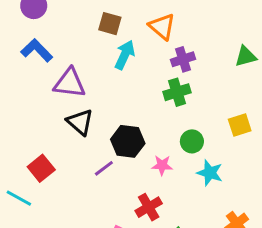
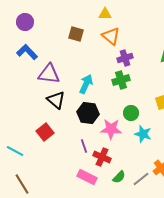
cyan arrow: (125, 55) -> (86, 84), moved
pink star: (162, 165) -> (111, 129), size x1.5
red square: (41, 168) -> (45, 132), moved
purple line: (104, 168) -> (84, 146), moved, turned -72
red cross: (149, 207) -> (102, 157), turned -36

